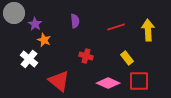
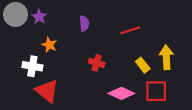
purple star: (35, 24) -> (39, 17), moved
yellow arrow: (148, 30) -> (166, 57), moved
white cross: (29, 59) -> (32, 66), turned -30
red triangle: (59, 81) -> (47, 91), moved

